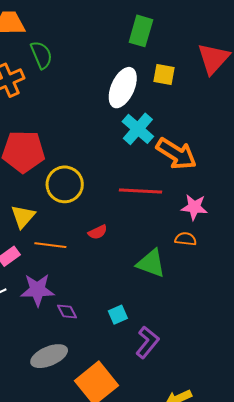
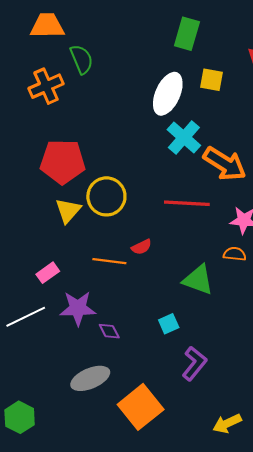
yellow triangle: (23, 217) -> (68, 211), moved
orange line: (50, 245) -> (109, 261), moved
cyan square: (118, 315) -> (169, 324), moved

